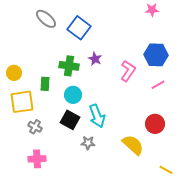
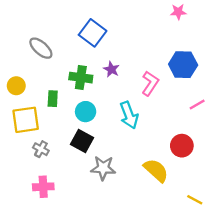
gray ellipse: (46, 19) -> (41, 48), moved
pink line: (158, 85) -> (197, 105), moved
cyan arrow: (97, 116) -> (129, 115), moved
gray star: (88, 143) -> (103, 168), size x1.5

